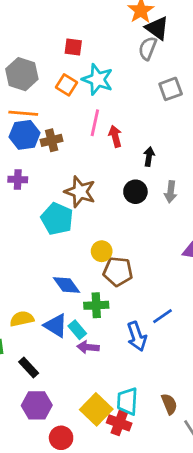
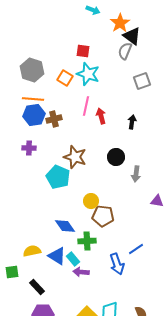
red square: (73, 47) -> (83, 51), moved
black arrow: (149, 157) -> (132, 122), moved
gray arrow: (171, 192) -> (136, 174), moved

